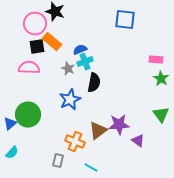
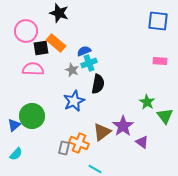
blue square: (125, 20) -> (158, 21), moved
pink circle: (35, 24) -> (26, 31), moved
green star: (161, 79) -> (147, 102), moved
purple star: (119, 125) -> (123, 126), turned -30
gray rectangle: (58, 161) -> (64, 148), moved

